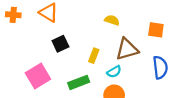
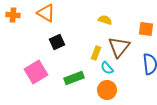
brown triangle: (127, 49) -> (119, 47), turned -35
yellow rectangle: (94, 56) -> (96, 53), moved
cyan semicircle: (114, 72) -> (107, 68), turned 80

